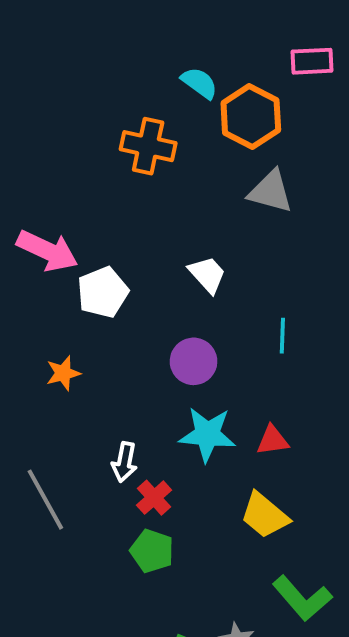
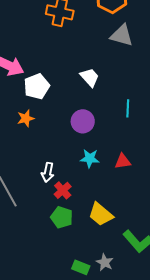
orange star: (63, 373) -> (26, 118), moved
cyan star: (207, 434) -> (90, 158), size x0.7
yellow trapezoid: (265, 515) -> (101, 214), moved

